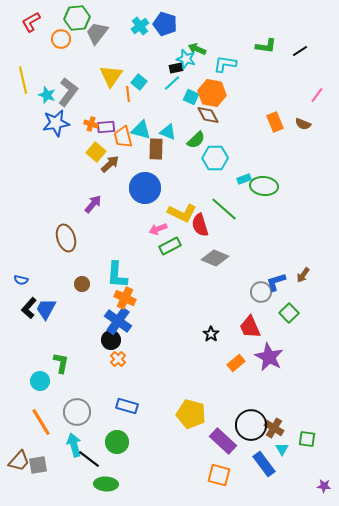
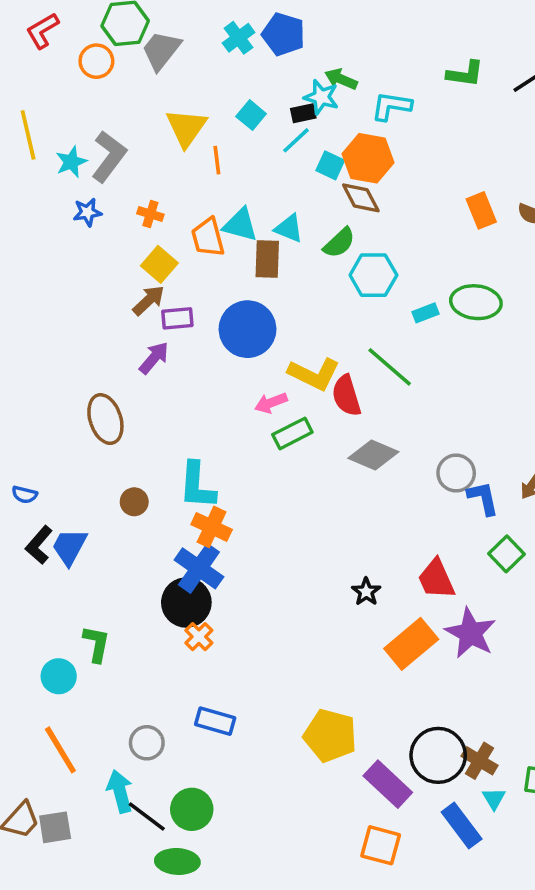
cyan square: (139, 82) -> (251, 115), moved
cyan star: (47, 95) -> (71, 162), turned 30
blue star: (56, 123) -> (87, 212), size x0.6
purple rectangle: (106, 127) -> (177, 318), moved
brown arrow: (110, 164) -> (149, 300), moved
green ellipse: (264, 186) -> (476, 302), moved
blue L-shape: (276, 282) -> (483, 498), turned 95
gray circle: (261, 292) -> (456, 473), moved
black circle: (111, 340) -> (186, 602), size x1.4
orange rectangle: (236, 363) -> (411, 644), size x1.6
gray circle: (77, 412) -> (147, 743), moved, size x0.7
green circle: (117, 442) -> (192, 809), moved

